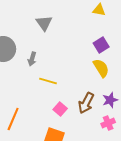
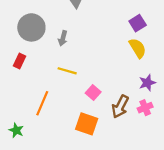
yellow line: (48, 81) -> (67, 71), moved
brown arrow: (86, 103) -> (120, 107), moved

